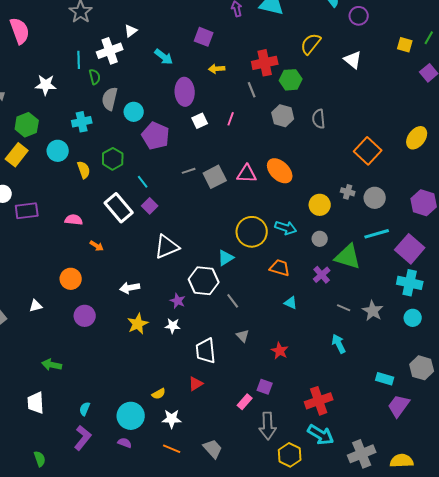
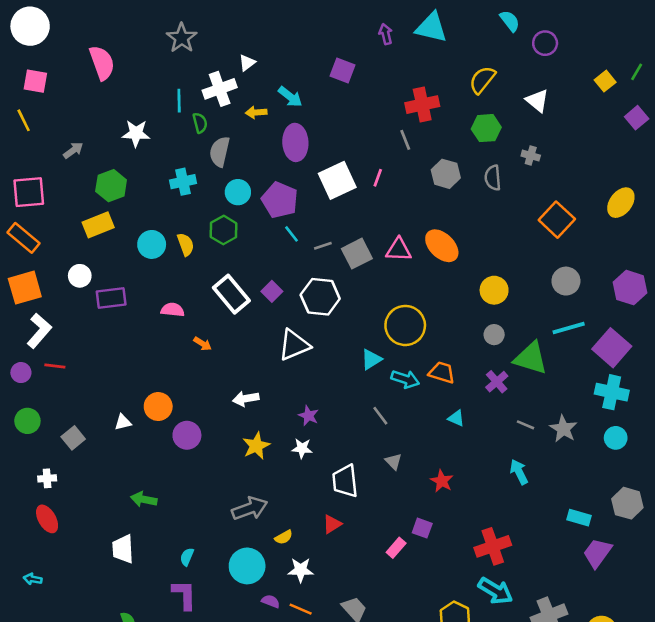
yellow square: (405, 45) -> (605, 81), turned 35
yellow arrow: (217, 69) -> (256, 112), moved
green hexagon: (291, 80) -> (486, 128), moved
purple ellipse: (185, 92) -> (295, 142), moved
cyan circle: (134, 112) -> (238, 192), moved
white square: (200, 121) -> (337, 180), size x1.8
cyan circle: (58, 151) -> (152, 244), moved
yellow rectangle: (17, 155) -> (98, 225), turned 30
cyan line: (143, 182) -> (291, 234), moved
gray cross: (348, 192) -> (531, 156), moved
cyan arrow: (286, 228) -> (405, 379), moved
orange circle: (71, 279) -> (158, 407), moved
white hexagon: (204, 281) -> (320, 297), moved
gray arrow: (268, 426) -> (250, 508), moved, turned -108
purple L-shape: (83, 438) -> (184, 595), turned -40
purple semicircle: (125, 443) -> (271, 601), moved

